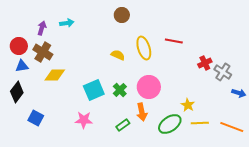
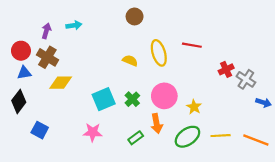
yellow star: (188, 105) -> (194, 107), moved

